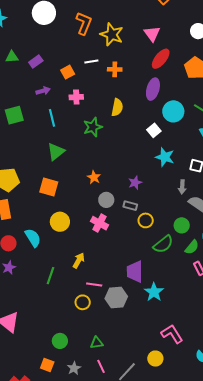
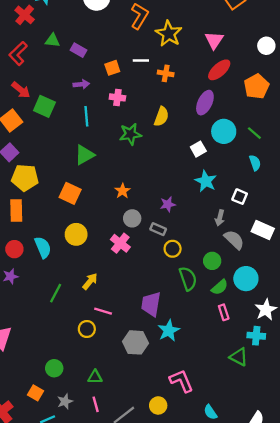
purple rectangle: (36, 62) -> (79, 50), turned 56
green square: (14, 115) -> (44, 106), turned 30
green semicircle: (163, 244) -> (188, 279), turned -80
gray hexagon: (116, 297) -> (135, 342), moved

